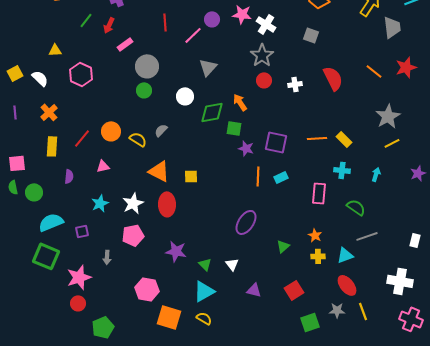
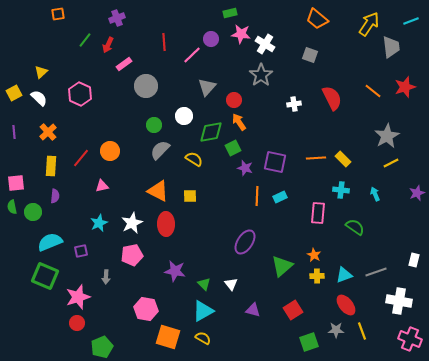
yellow triangle: (55, 50) -> (41, 72), moved, turned -40
red circle: (264, 80) -> (234, 100), moved
green circle: (144, 90) -> (154, 125), moved
green square: (234, 128) -> (233, 148), turned -35
gray semicircle: (161, 130) -> (160, 150), size x1.5
yellow semicircle: (138, 139) -> (194, 159), moved
cyan arrow: (376, 174) -> (375, 194), turned -40
purple semicircle: (69, 176) -> (55, 196), moved
gray line: (367, 236) -> (376, 272), moved
green triangle: (283, 246) -> (282, 266), size x1.6

